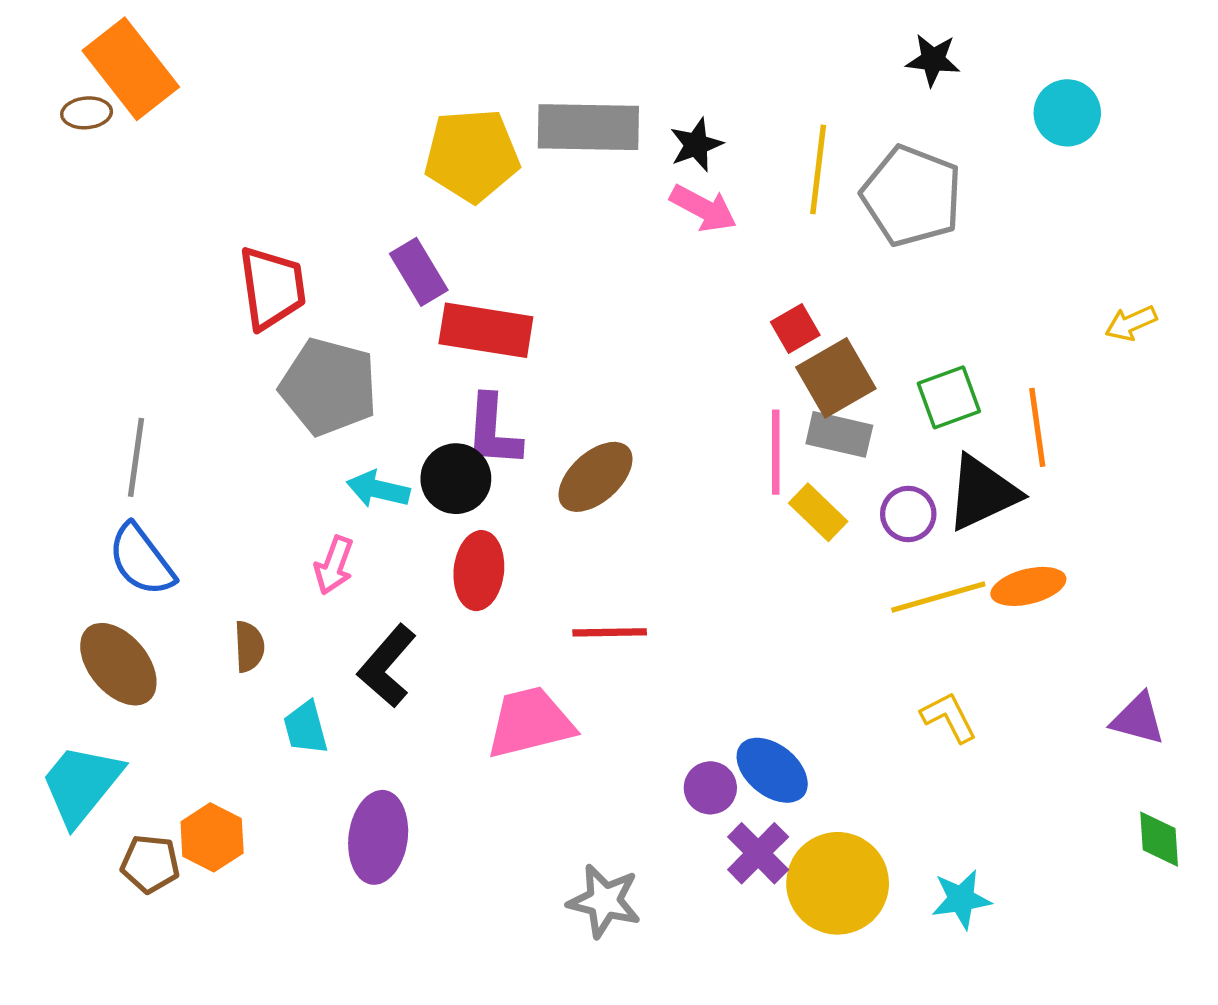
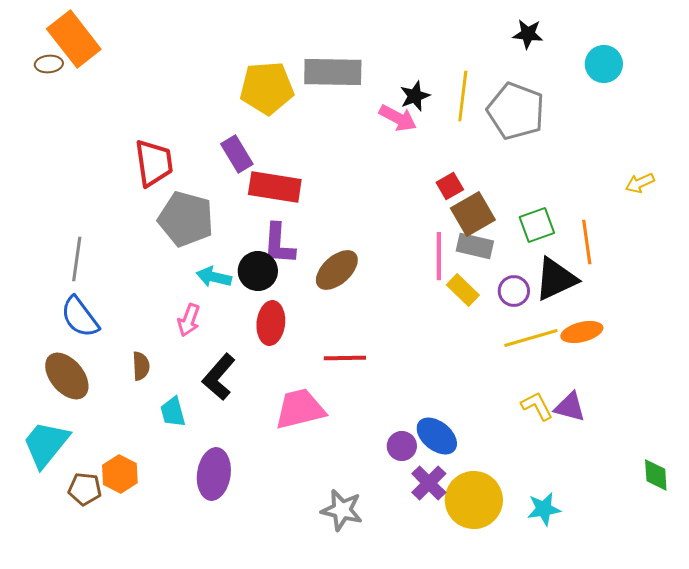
black star: (696, 145) -> (415, 96), moved
purple triangle: (1138, 719) -> (570, 407), moved

